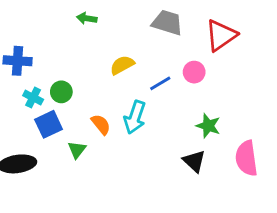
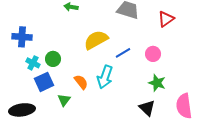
red triangle: (221, 35) -> (166, 19), size x0.7
yellow semicircle: (122, 65) -> (96, 40), size x1.4
pink circle: (194, 72) -> (153, 54), moved

